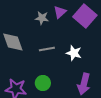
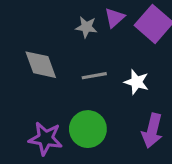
green circle: (43, 83) -> (88, 129), size x1.5

